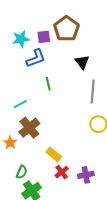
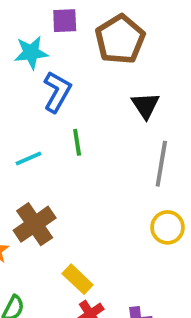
purple square: (44, 37) -> (65, 21), moved
blue L-shape: (36, 58) -> (57, 92), turned -45
cyan line: (20, 104) -> (29, 158), moved

